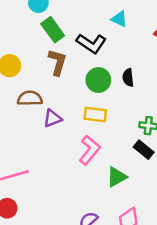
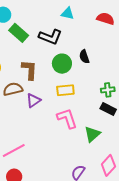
brown L-shape: (57, 62) -> (30, 70), moved
pink L-shape: (90, 150) -> (67, 118), turned -45

